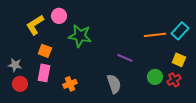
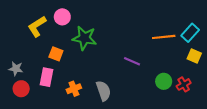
orange square: (45, 51) -> (56, 54), moved
yellow square: (179, 60) -> (194, 56), moved
gray semicircle: (114, 84) -> (103, 91), moved

